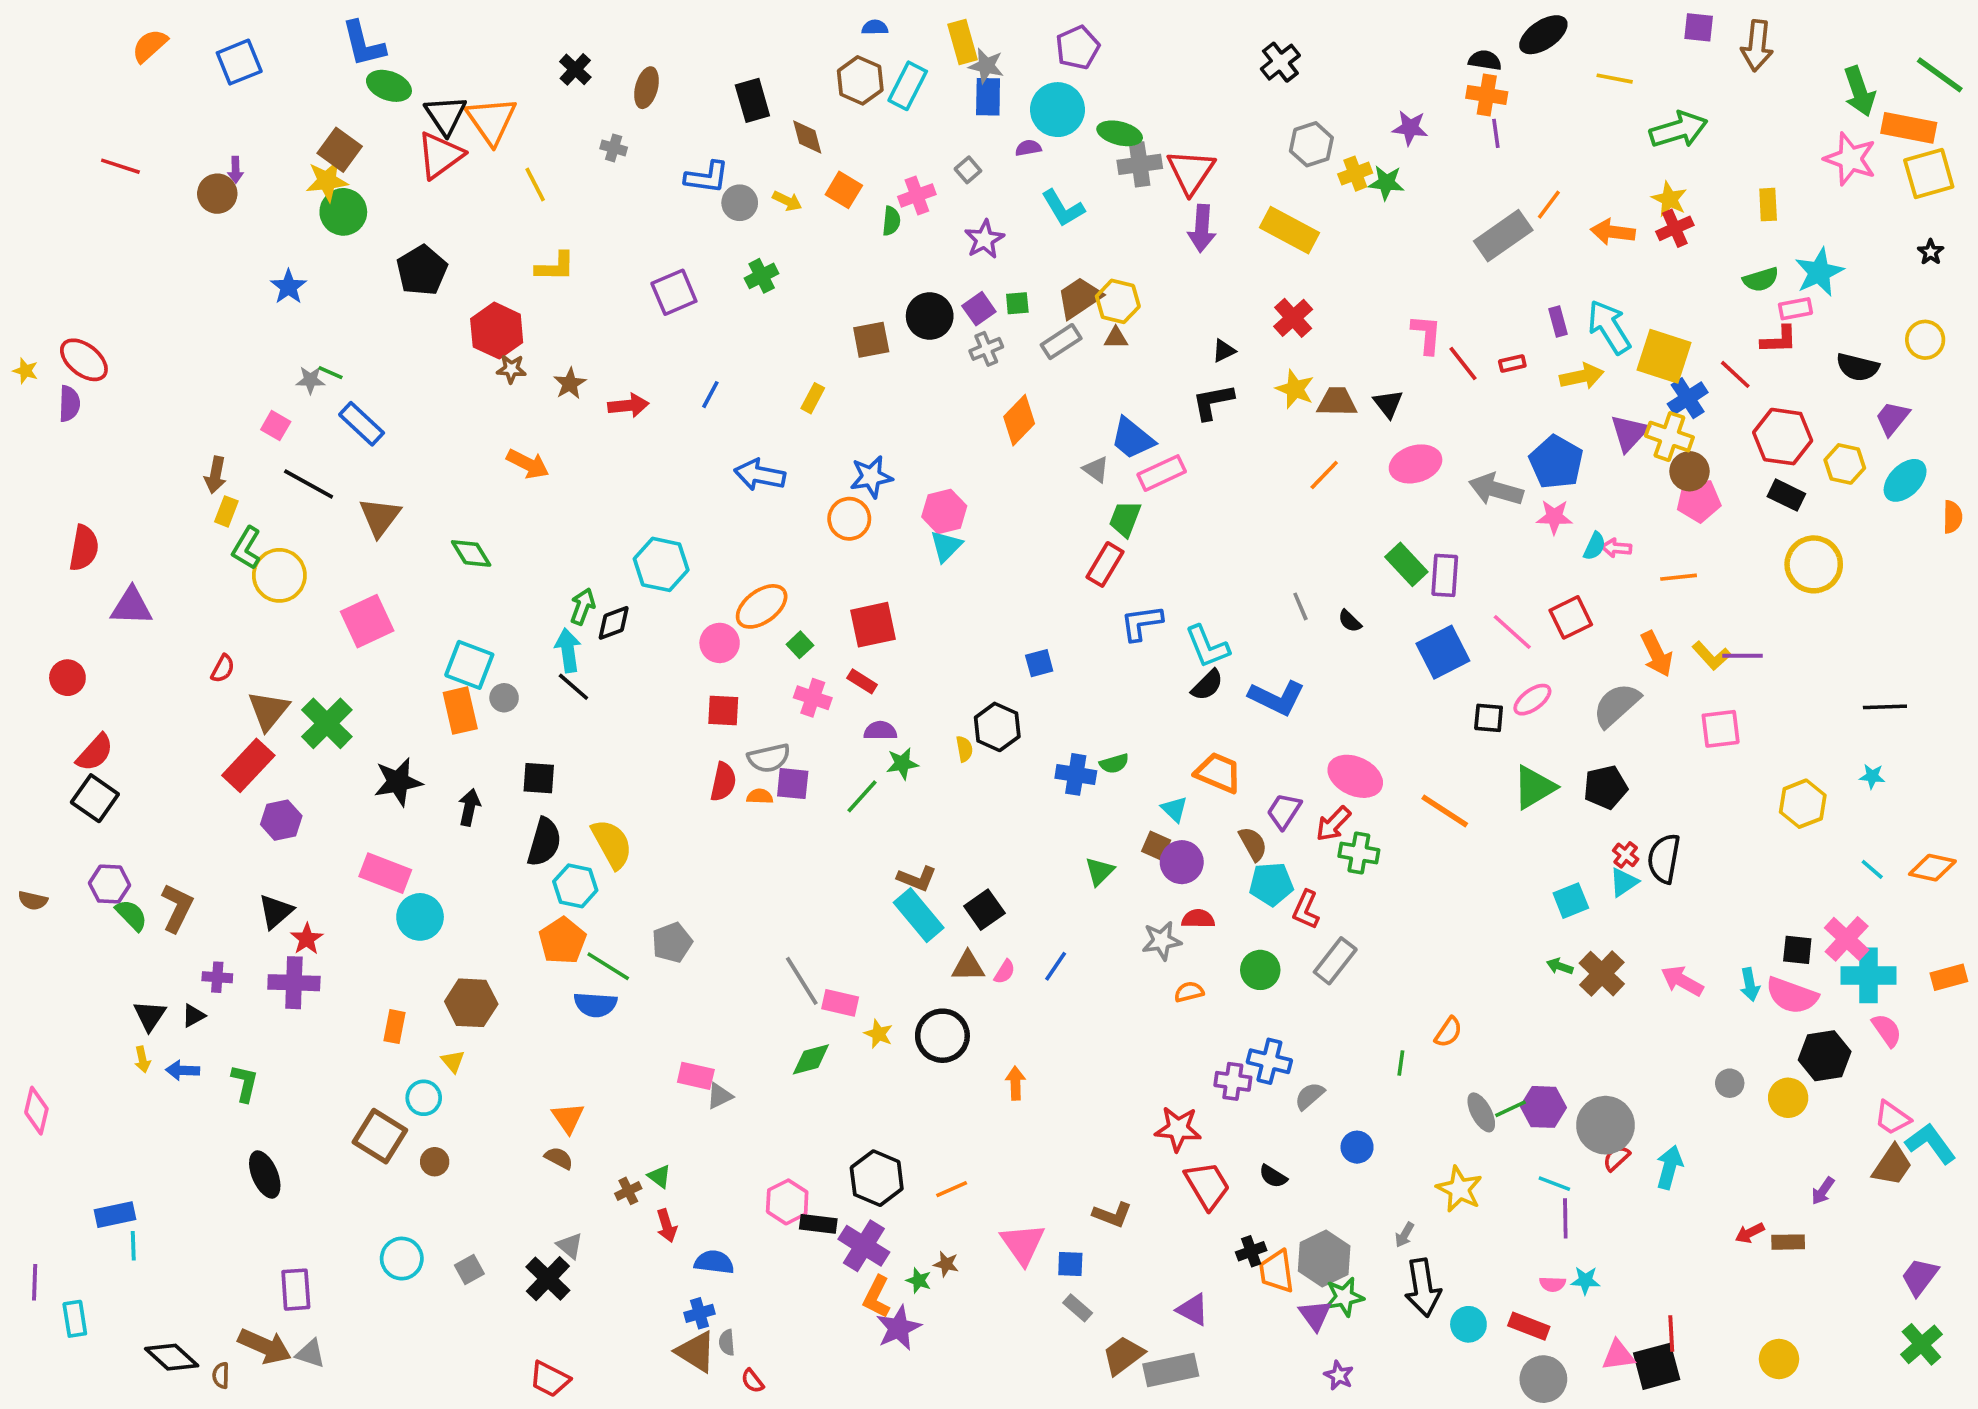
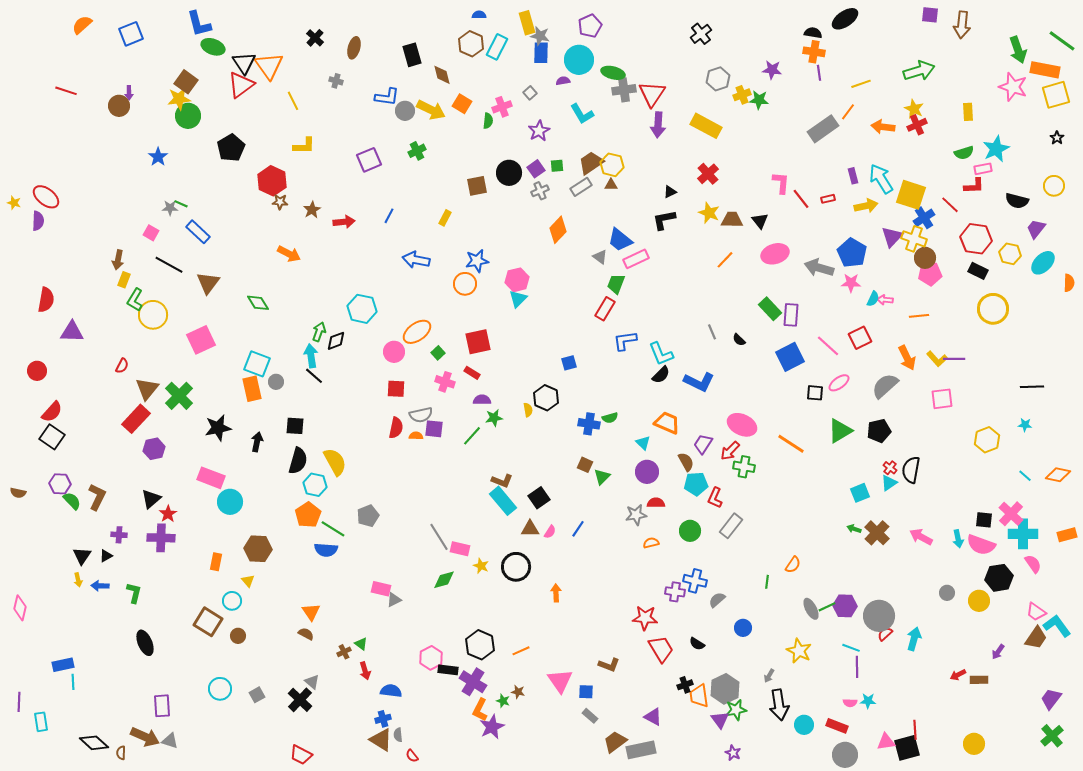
yellow line: (1615, 79) -> (861, 84), moved, turned -30
yellow arrow: (787, 201) -> (431, 110), size x1.8
brown square: (1156, 846) -> (585, 465), moved

